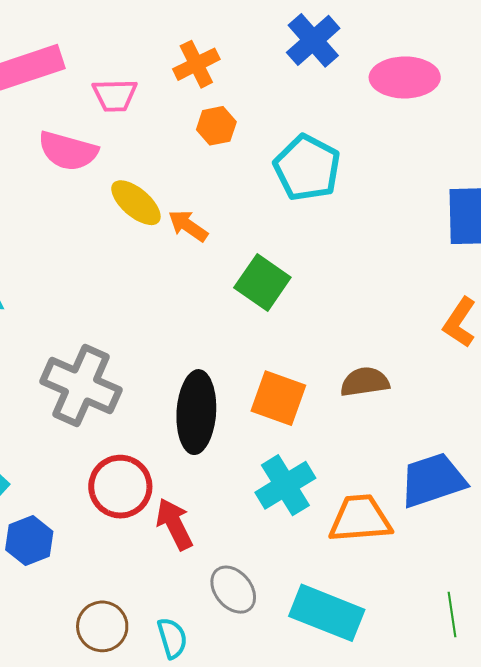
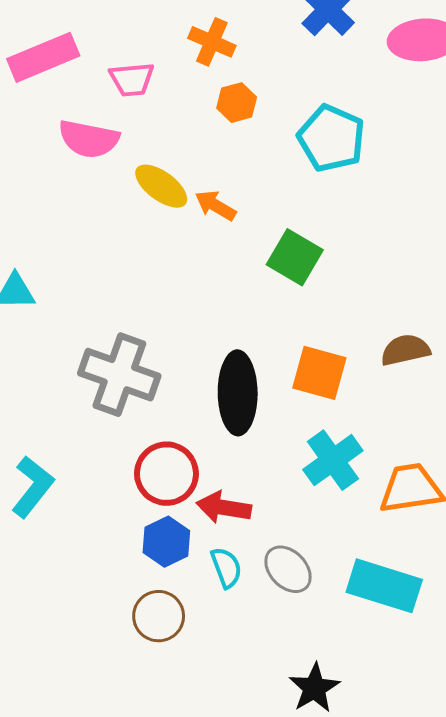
orange cross: (196, 64) -> (212, 42), turned -36
red arrow: (174, 524) -> (224, 507), turned -50
blue hexagon: (29, 541) -> (166, 542), moved
cyan semicircle: (172, 638) -> (226, 568), moved

